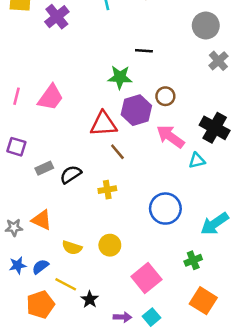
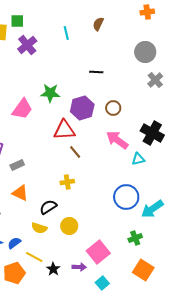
green star: (120, 77) -> (50, 93), moved
purple hexagon: (136, 110) -> (82, 108), moved
black semicircle: (71, 174) -> (48, 207), moved
blue circle: (165, 209) -> (126, 197), moved
orange triangle: (42, 220) -> (20, 193), moved
purple arrow: (122, 317) -> (79, 267), moved

